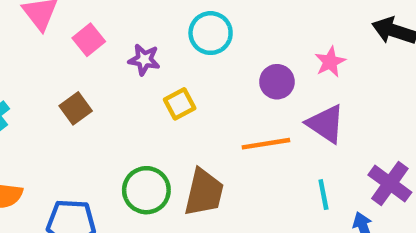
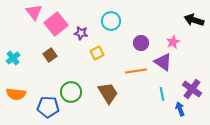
pink square: (89, 40) -> (56, 24), size x1.6
pink star: (330, 62) -> (173, 42), moved
green circle: (146, 190) -> (71, 92), moved
brown trapezoid: (204, 192) -> (108, 93), turned -45

